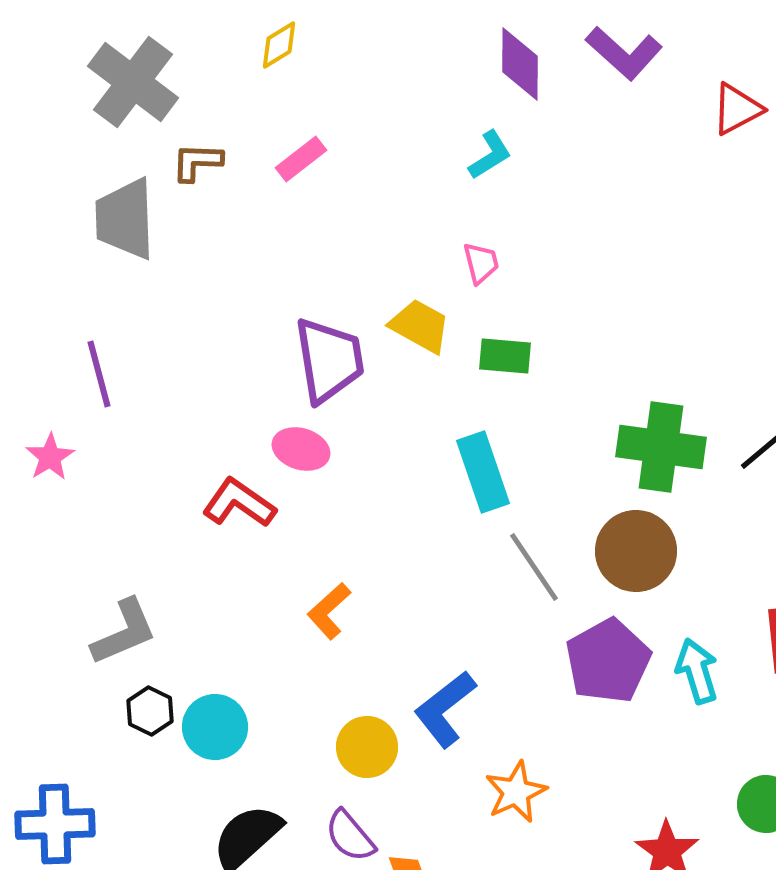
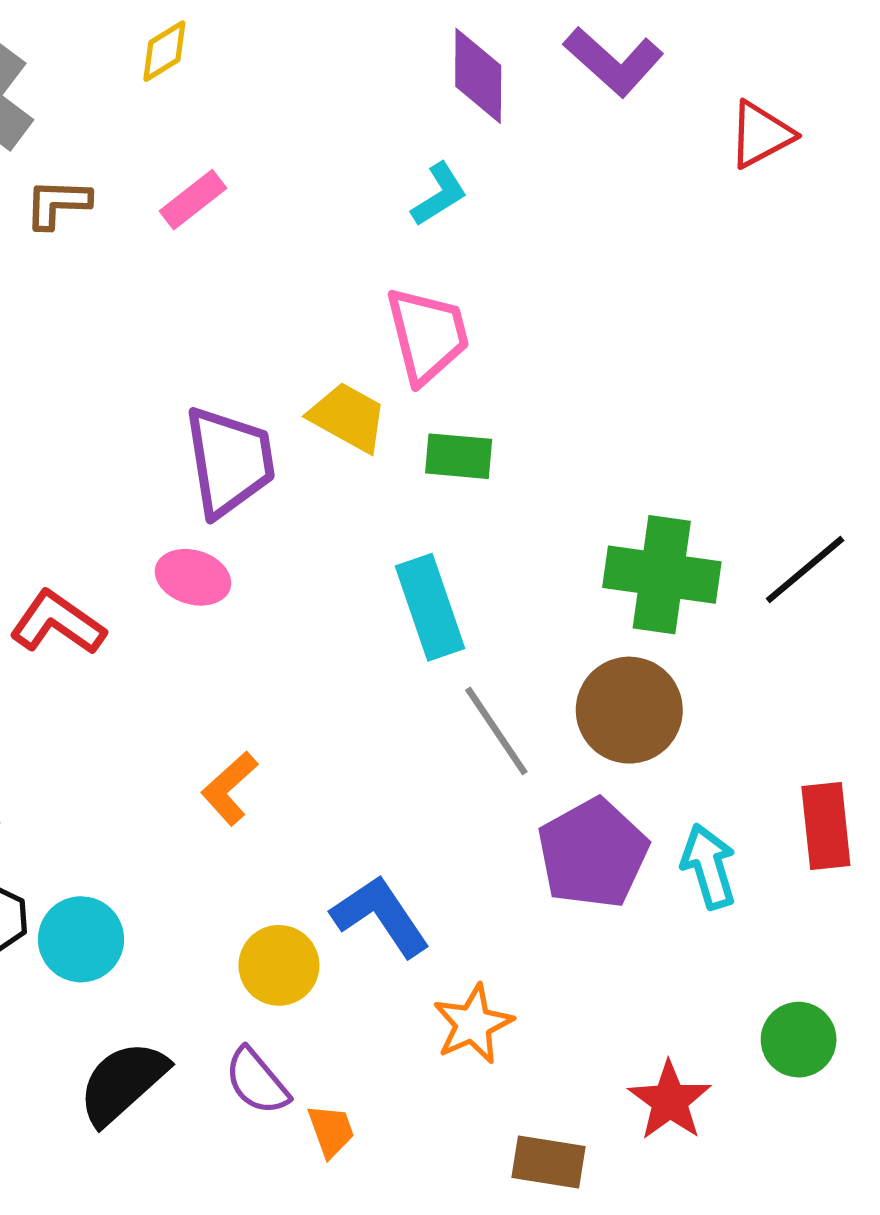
pink trapezoid: (481, 263) -> (427, 335), size x1.8
red L-shape: (239, 503) -> (58, 623), moved
blue L-shape: (445, 709) -> (381, 916), turned 94

